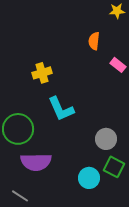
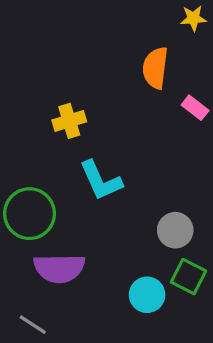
orange semicircle: (94, 41) -> (155, 68), size x1.4

